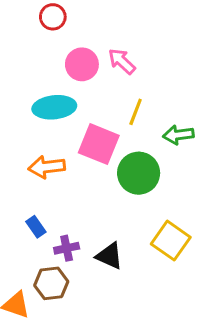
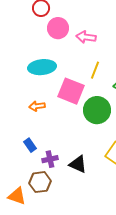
pink arrow: (122, 61) -> (86, 37), turned -36
pink circle: (82, 64) -> (58, 28), moved
orange arrow: (47, 167) -> (37, 106), size x0.7

